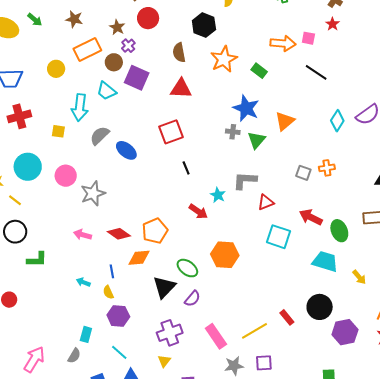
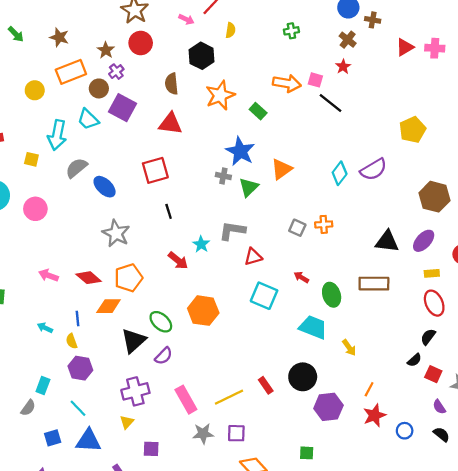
black line: (316, 72) -> (331, 103), moved
gray star: (93, 193) -> (116, 233), moved, turned -30
red arrow: (311, 217) -> (301, 277), size x0.6

